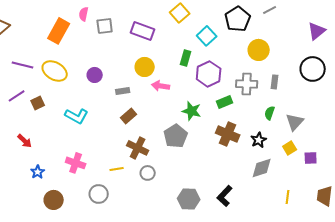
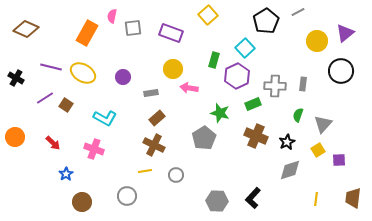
cyan square: (207, 36) -> (245, 48), moved
yellow circle: (259, 50) -> (317, 41), moved
brown square: (38, 103) -> (66, 105), turned -32
brown cross: (138, 148) -> (154, 145), moved
pink cross: (76, 163) -> (94, 149), moved

